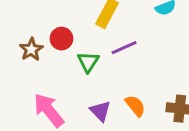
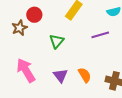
red circle: (61, 39) -> (34, 15), moved
purple line: (124, 48) -> (100, 35), moved

